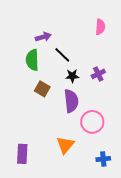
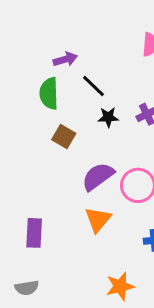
purple semicircle: (71, 101) -> (98, 177), moved, turned -120

